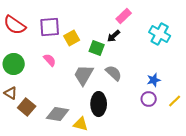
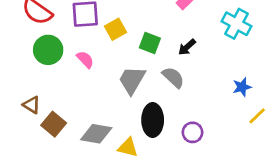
black arrow: (114, 36) -> (187, 47), moved
green circle: (14, 64) -> (48, 50), moved
blue star: (154, 80) -> (242, 87), moved
purple circle: (149, 99) -> (192, 132), moved

